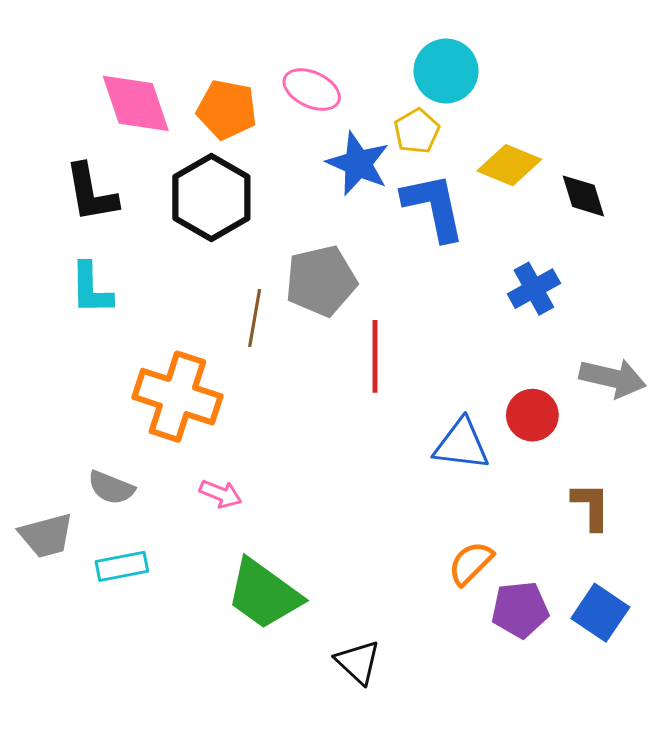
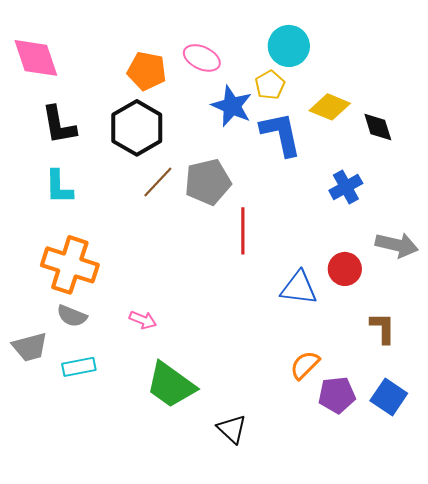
pink diamond: (136, 103) -> (36, 58), moved
brown line: (255, 318) -> (158, 182), moved, turned 33
orange cross: (177, 397) -> (70, 265), moved

